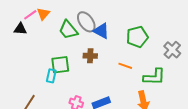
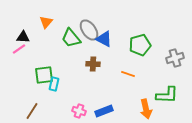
pink line: (30, 15) -> (19, 49), moved
gray cross: (172, 50) -> (175, 58), turned 30
green square: (60, 65) -> (44, 75), moved
green L-shape: (154, 77) -> (167, 95), moved

